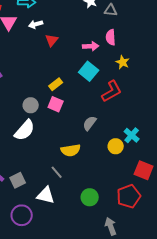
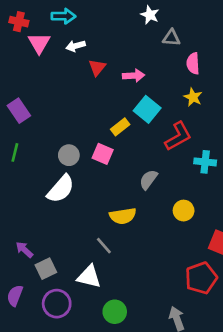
gray triangle: (111, 10) -> (171, 38), moved
pink semicircle: (111, 37) -> (193, 63), moved
pink arrow: (91, 46) -> (134, 76), moved
yellow rectangle: (56, 84) -> (120, 127), moved
cyan cross: (132, 135) -> (205, 162), moved, turned -35
gray square: (18, 180) -> (46, 269), moved
green circle: (90, 197) -> (115, 312), moved

